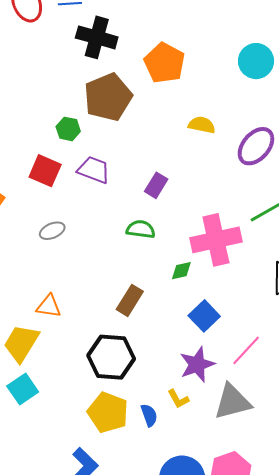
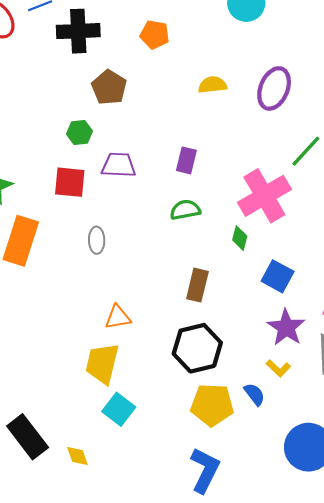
orange pentagon: (164, 63) -> (155, 35), size x0.7
brown pentagon: (108, 97) -> (109, 87), size x0.7
gray ellipse: (52, 231) -> (97, 240), turned -50
green diamond: (181, 271) -> (240, 238), turned -45

